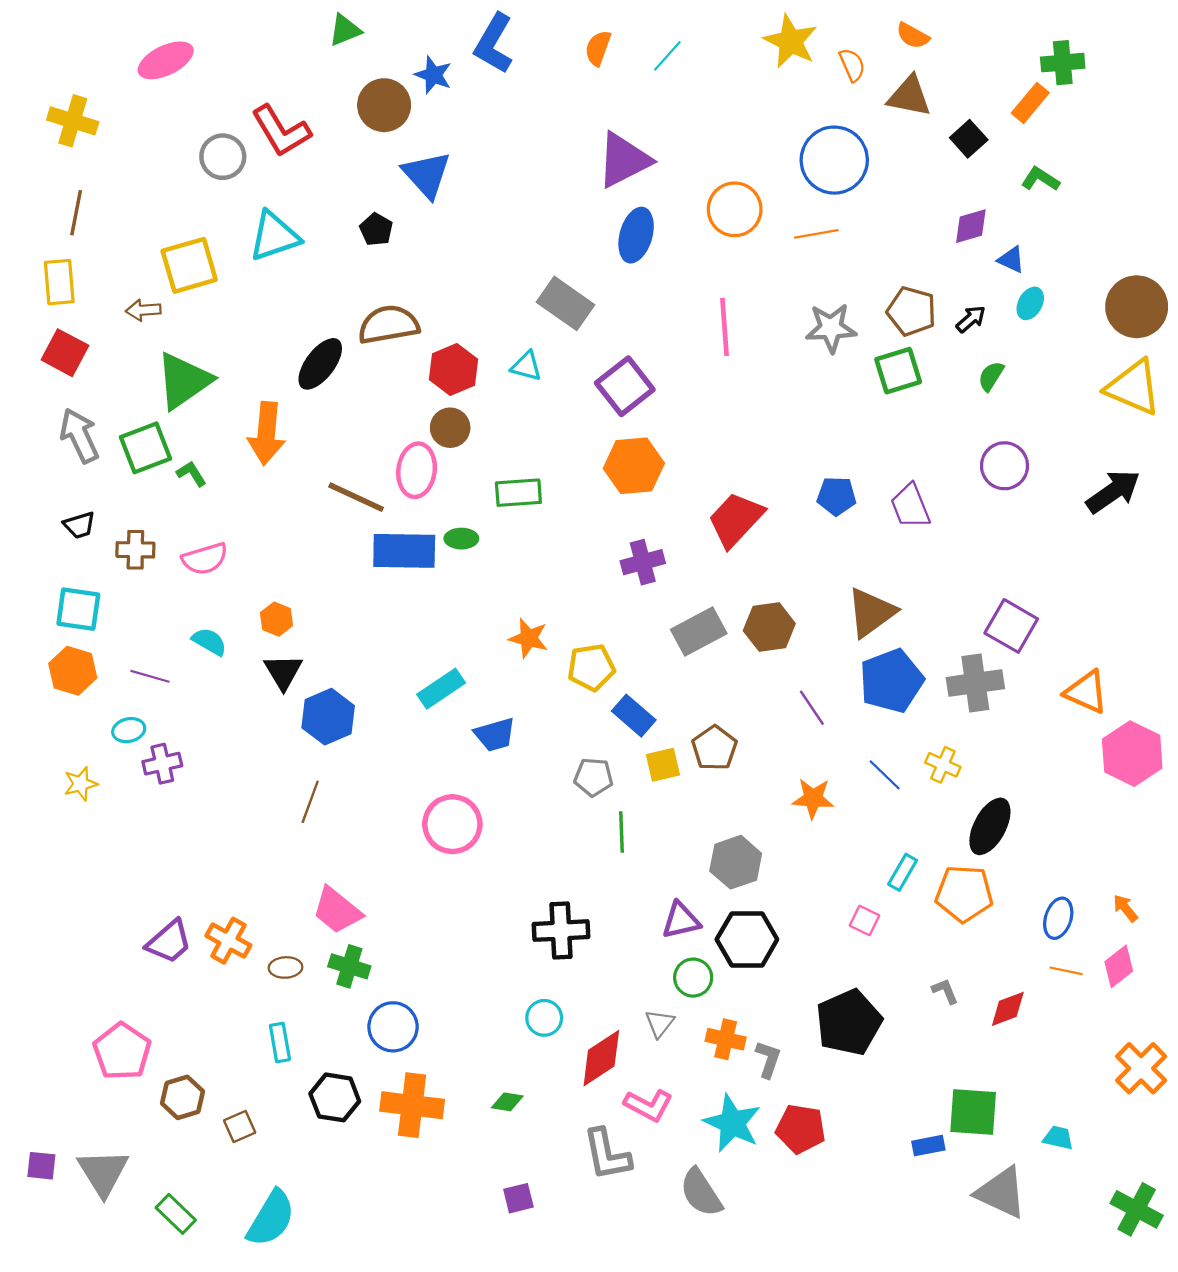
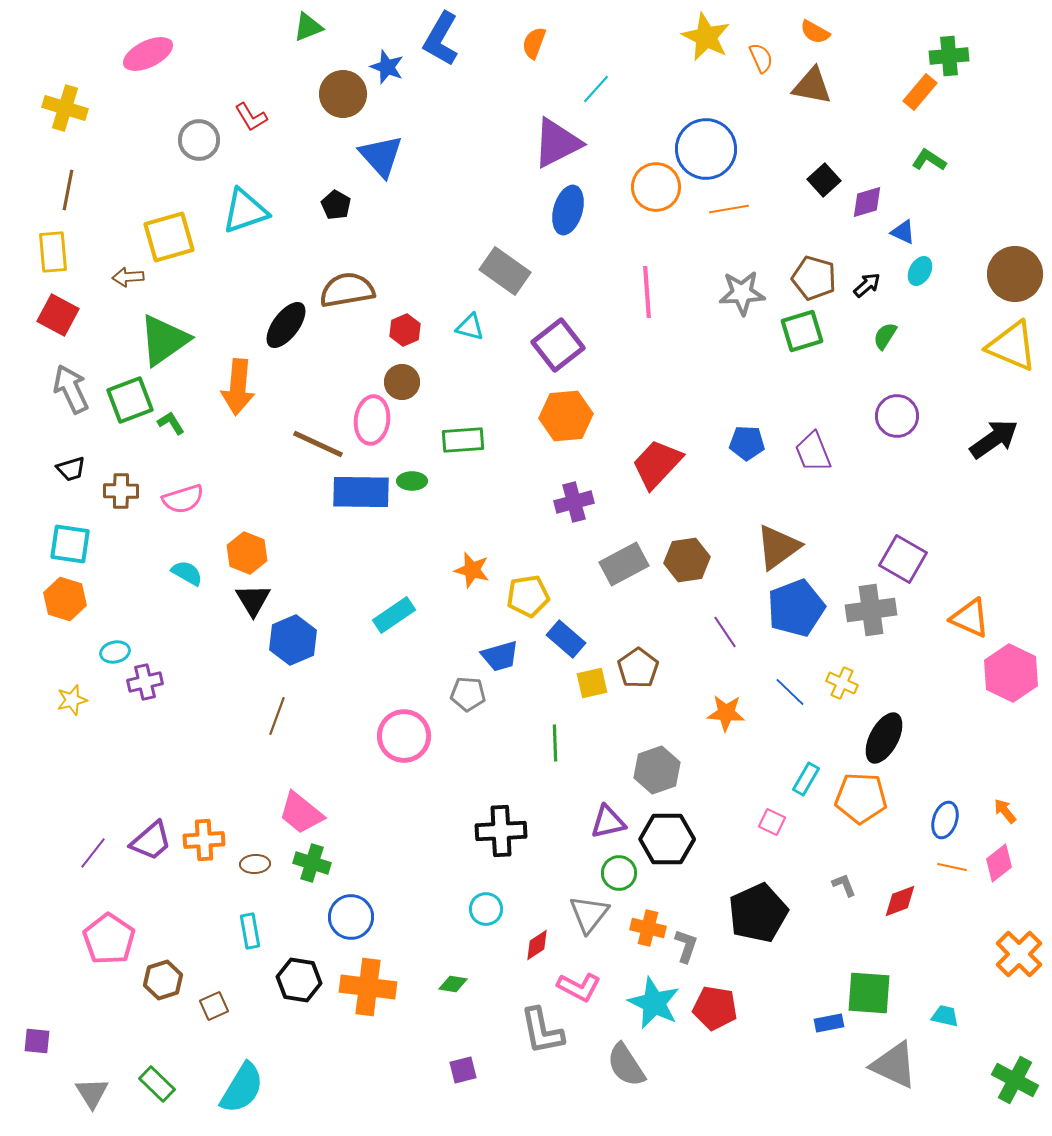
cyan line: (667, 56) -> (596, 89), moved
red L-shape: (281, 131) -> (251, 117), size x0.6
black square: (969, 139) -> (824, 180), moved
blue circle: (834, 160) -> (706, 149), moved
red hexagon: (453, 369) -> (405, 330), size x0.7
orange hexagon: (277, 619) -> (247, 553), size x1.4
purple line: (150, 676) -> (93, 853), moved, turned -68
blue trapezoid: (495, 735) -> (500, 656), moved
gray pentagon: (593, 777) -> (468, 694), moved
orange cross: (228, 941) -> (204, 840), turned -33
gray triangle: (660, 1023) -> (589, 914), size x1.5
red diamond: (601, 1058) -> (537, 945), size x0.6
gray triangle: (103, 1172) -> (92, 1093), moved, size x0.7

